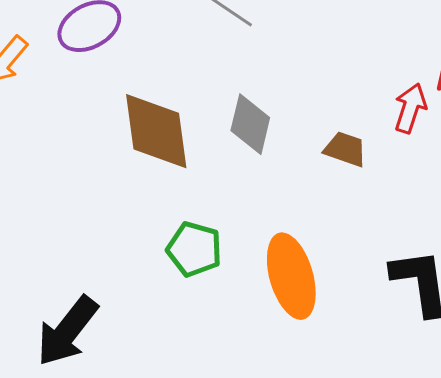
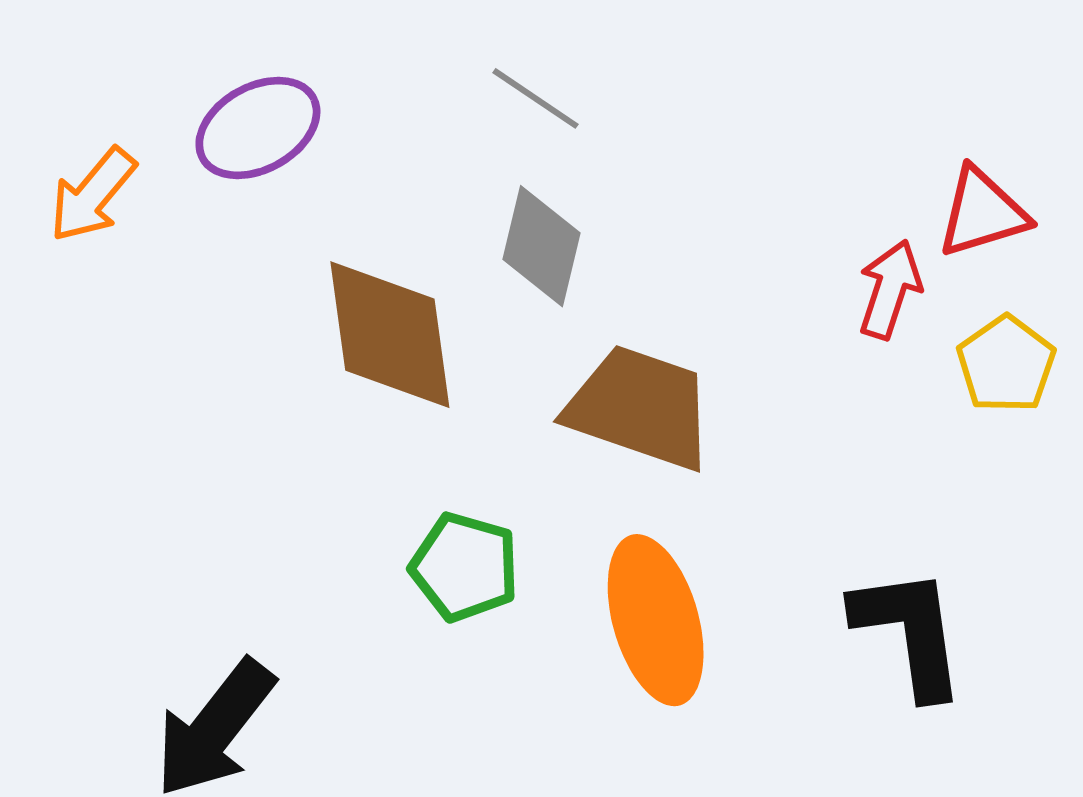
gray diamond: (250, 124) -> (541, 246), moved
brown trapezoid: (345, 149) -> (640, 408), moved, size x1.8

